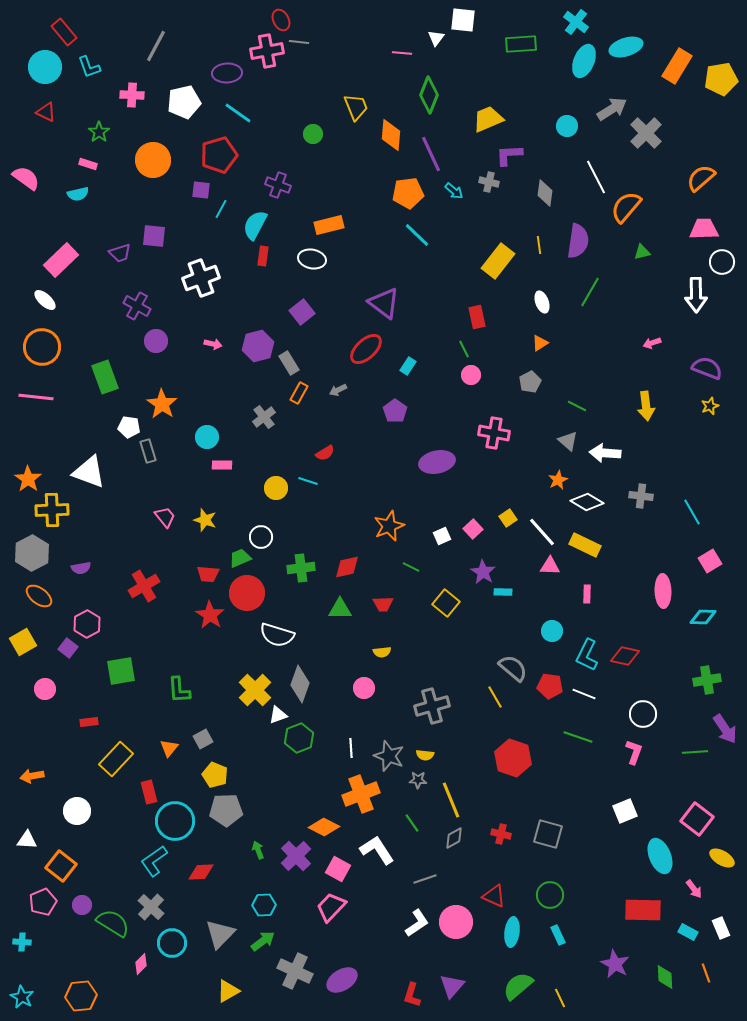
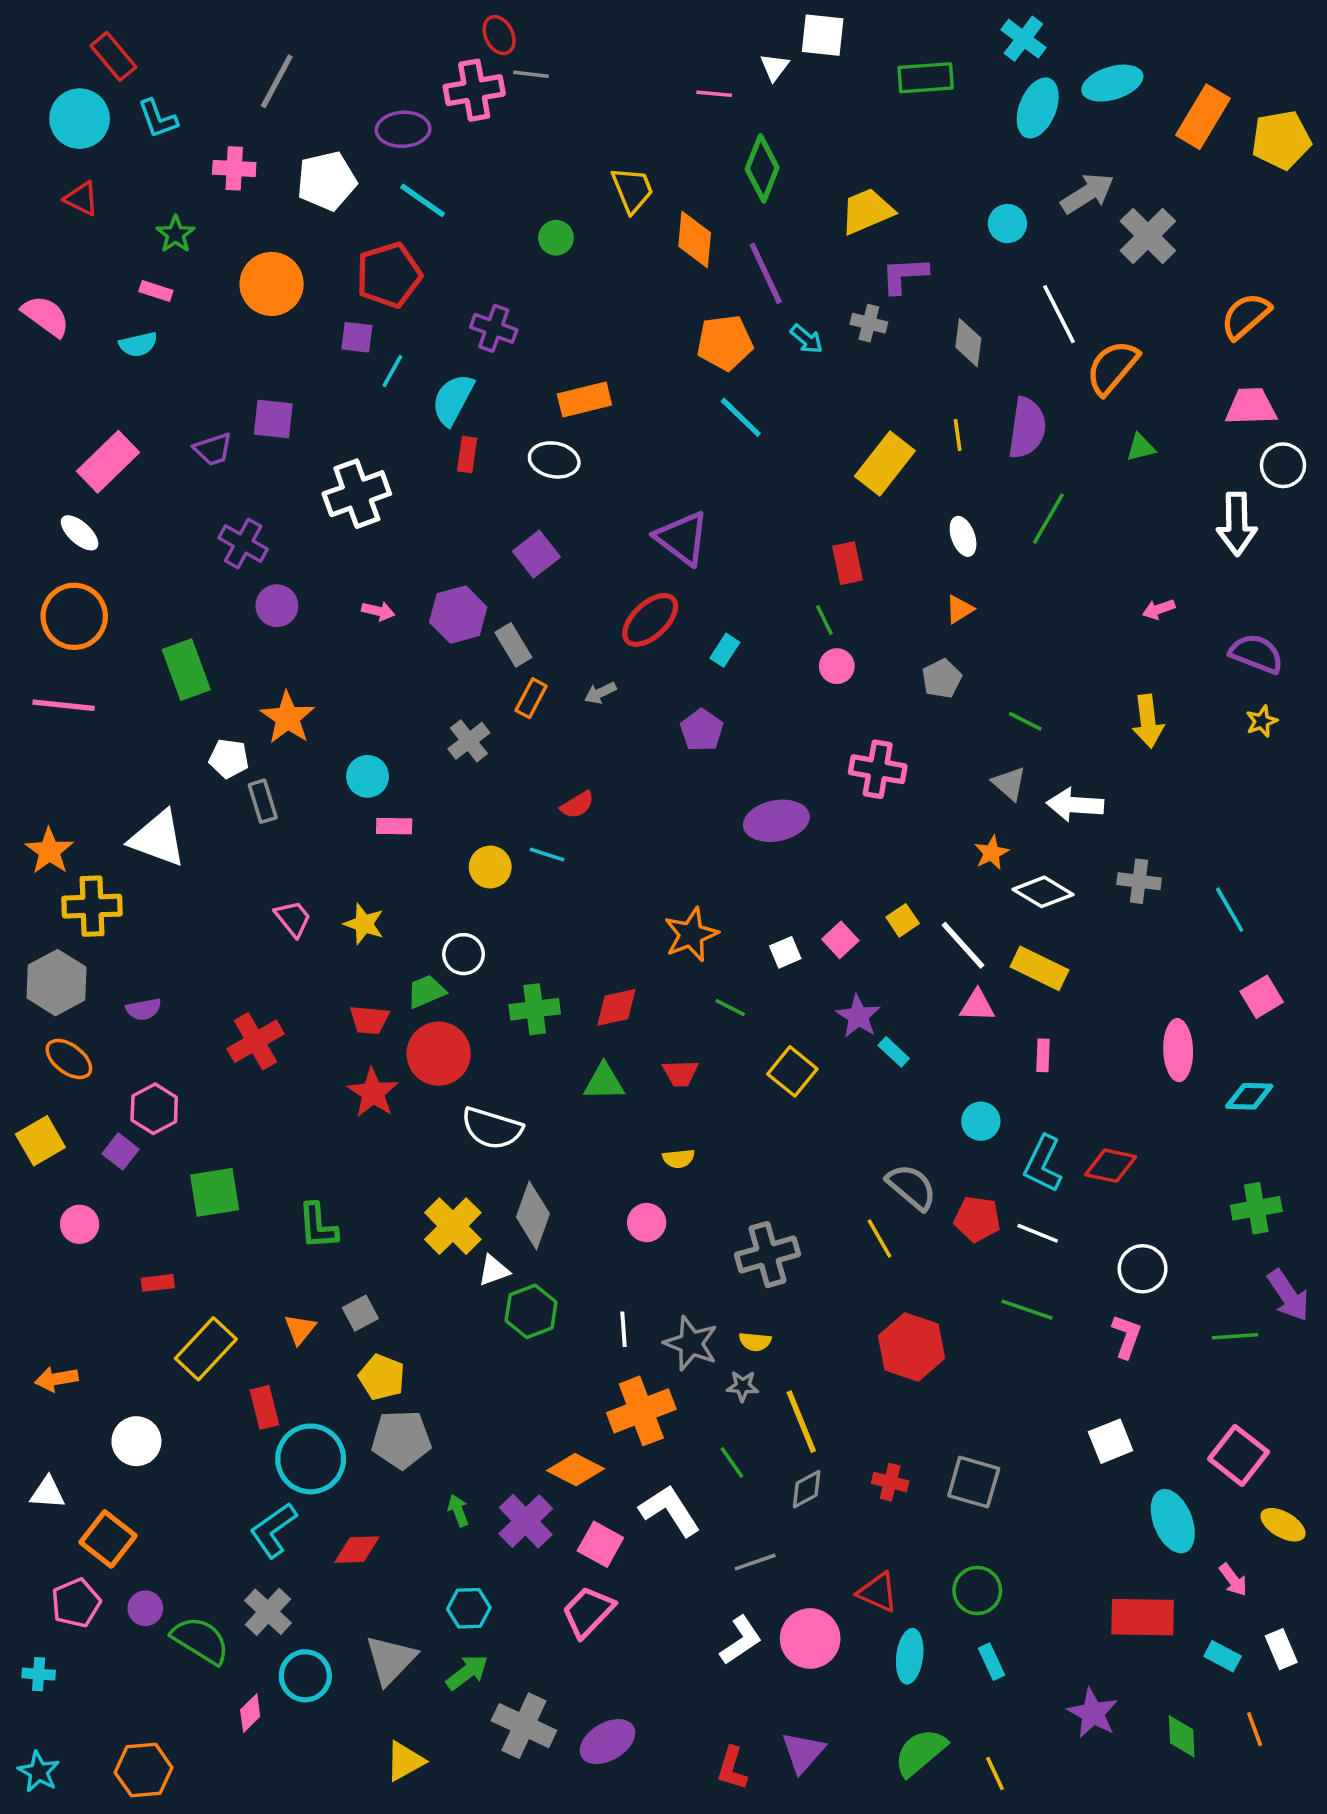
cyan rectangle: (503, 592) -> (894, 1052), turned 42

